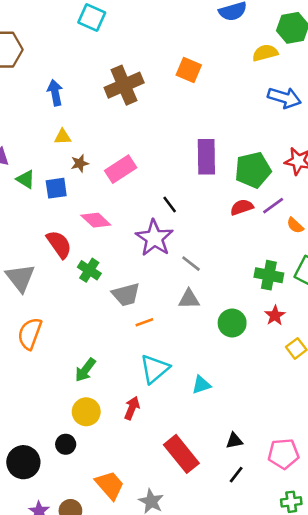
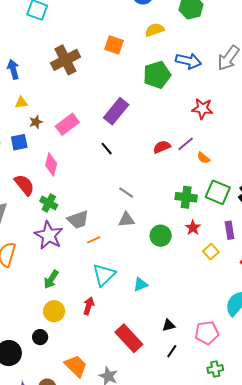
yellow semicircle: (265, 53) -> (154, 30), moved
purple rectangle: (206, 157) -> (116, 111), moved, turned 44
green pentagon: (253, 170) -> (157, 75), moved
pink diamond: (96, 220) -> (51, 164), turned 65
purple star: (154, 238) -> (49, 235), moved

